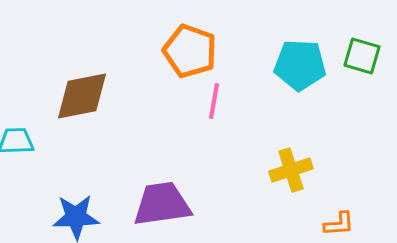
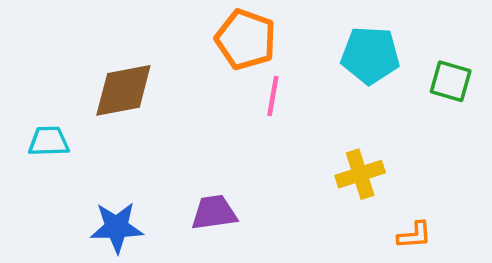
green square: (362, 56) -> (451, 81), moved
purple trapezoid: (162, 204) -> (214, 213), size x0.7

